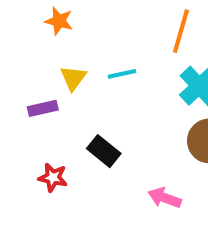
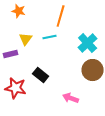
orange line: (181, 31) -> (61, 16), moved
red star: (53, 177) -> (16, 88), size x1.5

